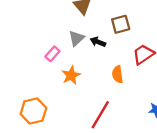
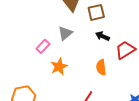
brown square: (121, 24) -> (96, 12), moved
black arrow: (98, 42) -> (102, 36), moved

